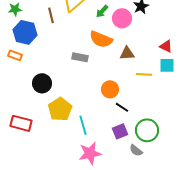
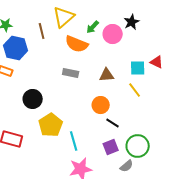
orange semicircle: (101, 39) -> (77, 44), moved
brown triangle: (127, 53) -> (107, 75), moved
cyan square: (167, 65) -> (138, 68), moved
yellow line: (144, 74) -> (135, 90), turned 49
gray semicircle: (136, 150) -> (127, 166), turned -80

